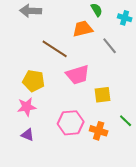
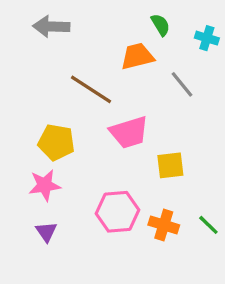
green line: (126, 121) -> (208, 225), moved
purple triangle: (28, 135) -> (46, 232), turned 32

